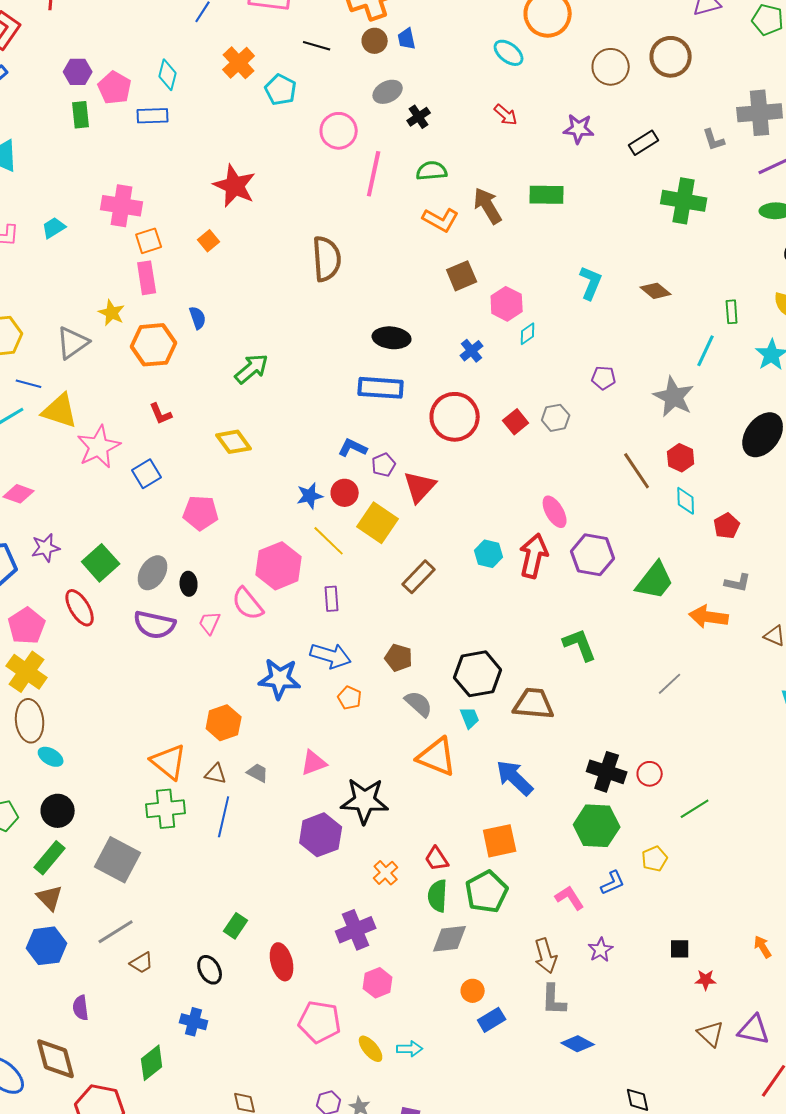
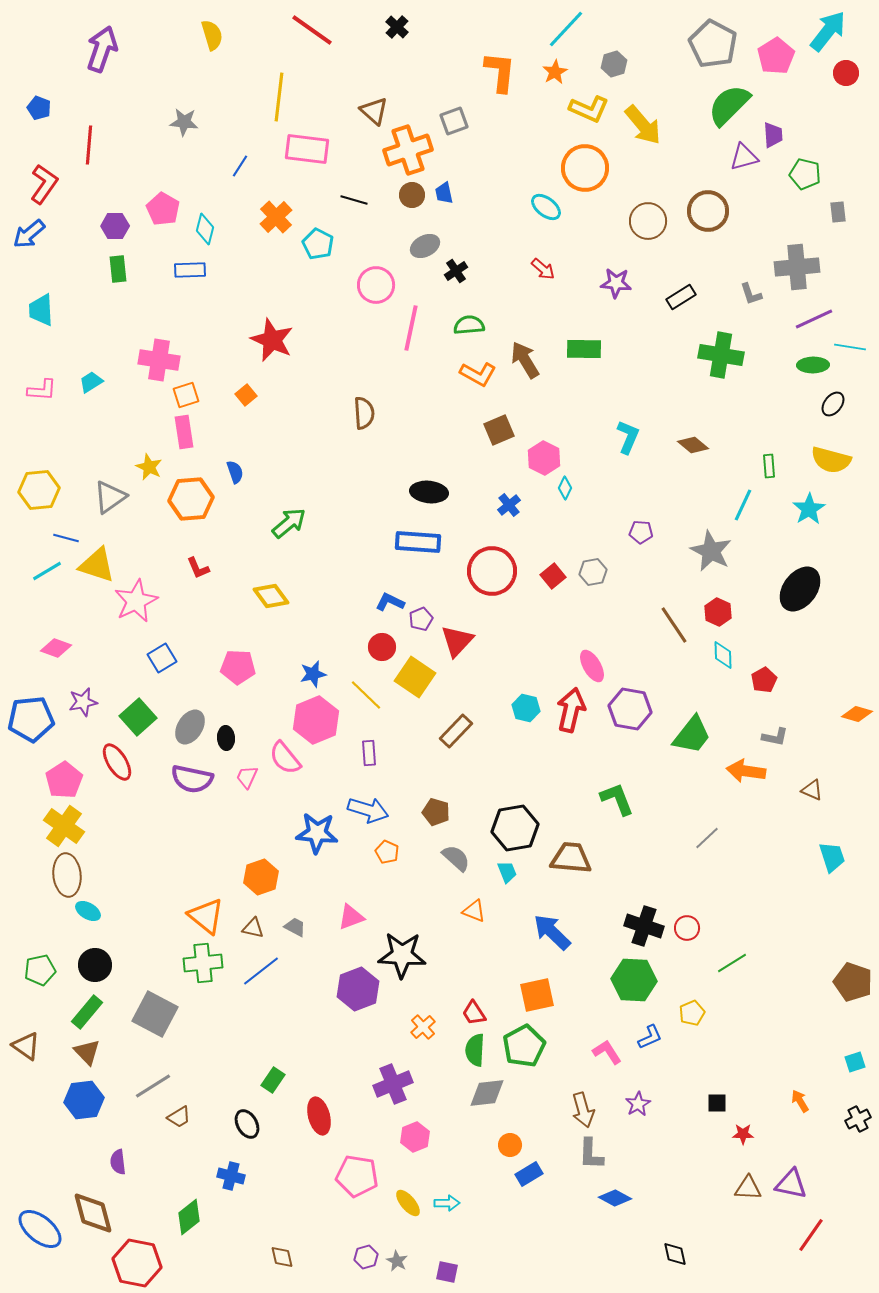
pink pentagon: (115, 88) -> (163, 209), moved
brown semicircle: (327, 259) -> (364, 413), size x0.7
cyan diamond: (528, 334) -> (565, 488), turned -30
blue square: (147, 474) -> (162, 658), moved
blue star: (310, 496) -> (313, 674), moved
orange triangle: (437, 757) -> (474, 911), size x0.6
blue line: (224, 817) -> (261, 971), turned 39
brown triangle: (711, 1034) -> (748, 1188), turned -40

